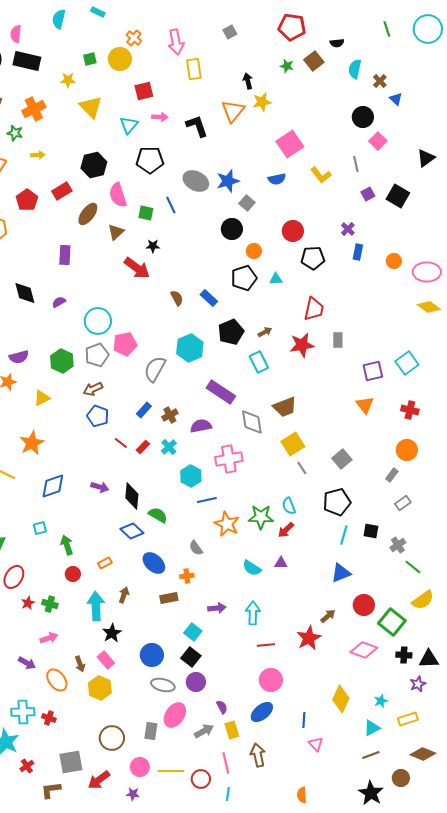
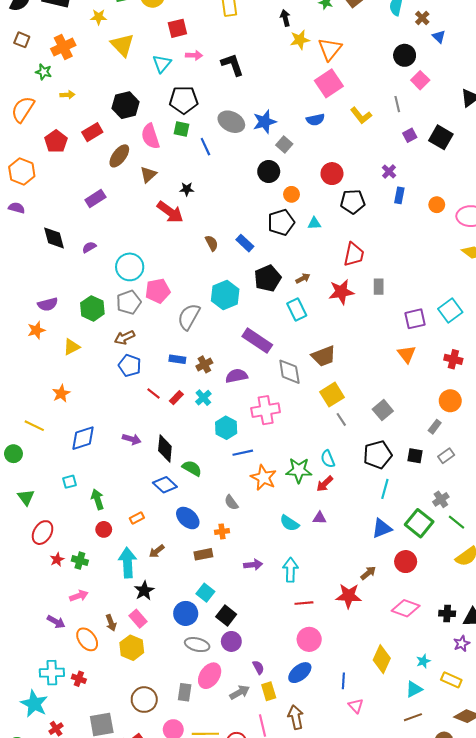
orange triangle: (233, 111) -> (330, 49), moved
green square: (146, 213) -> (182, 129), moved
purple rectangle: (65, 255) -> (95, 198), turned 54
blue rectangle: (144, 410) -> (177, 359), turned 56
orange star: (32, 443) -> (61, 394), size x0.7
black square: (371, 531) -> (415, 456), moved
brown arrow: (124, 595) -> (157, 551), turned -147
green square: (392, 622) -> (419, 523), moved
cyan square: (193, 632) -> (205, 593), moved
red star: (309, 638) -> (349, 596), turned 30
yellow rectangle: (408, 719) -> (451, 680), turned 42

